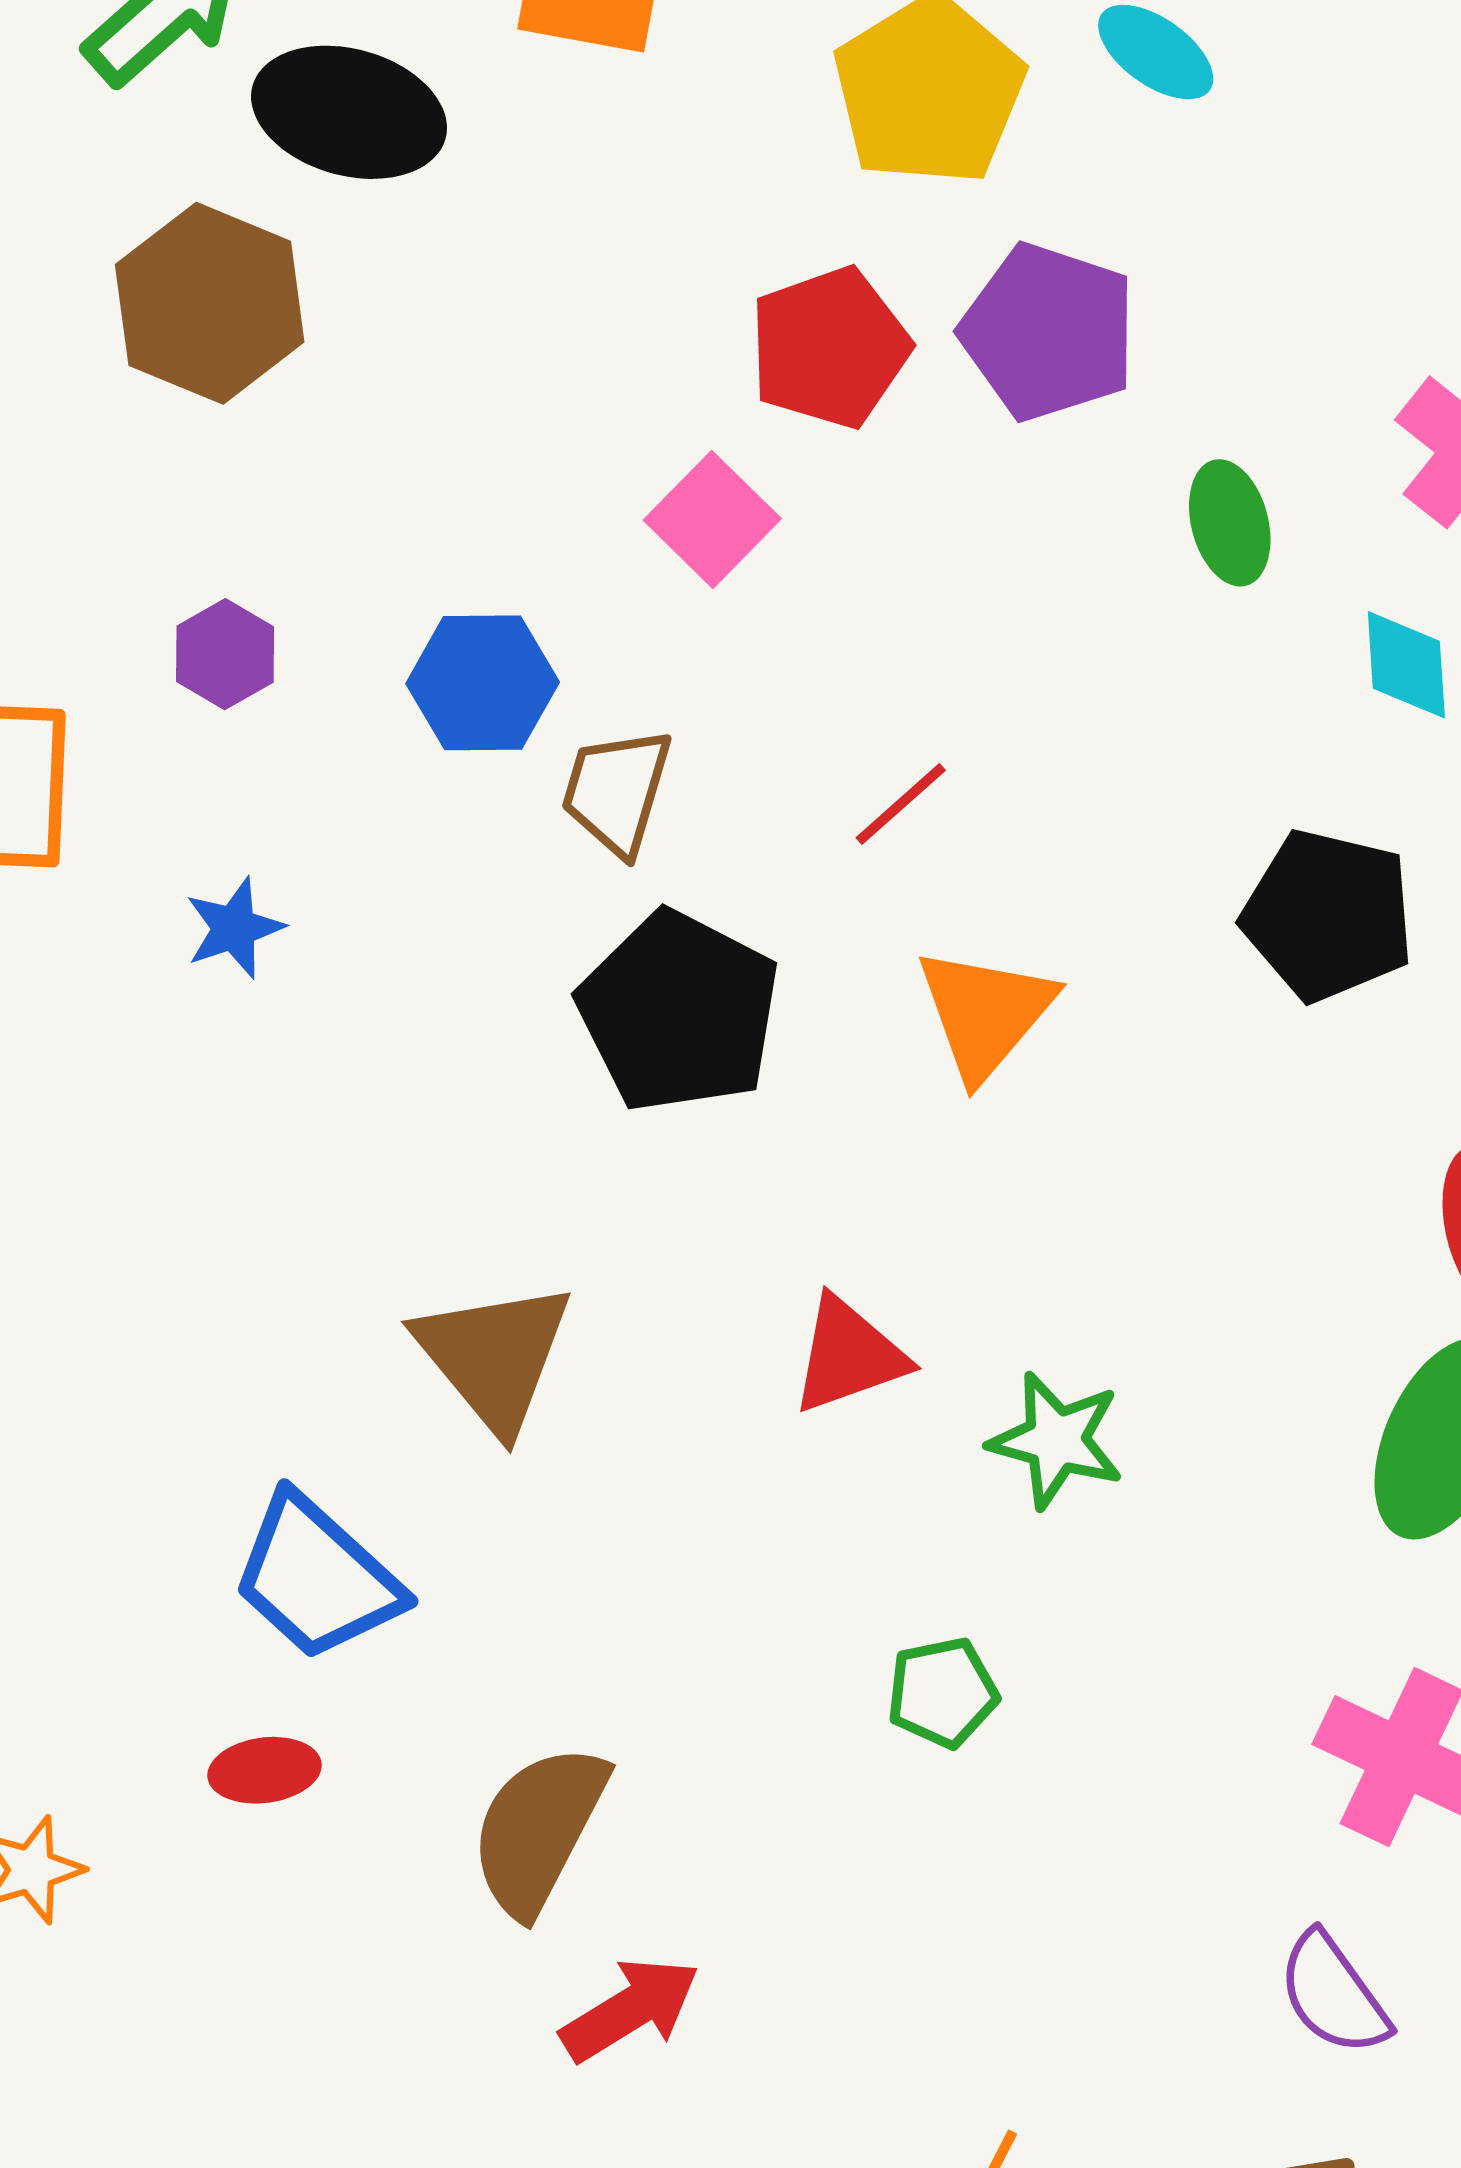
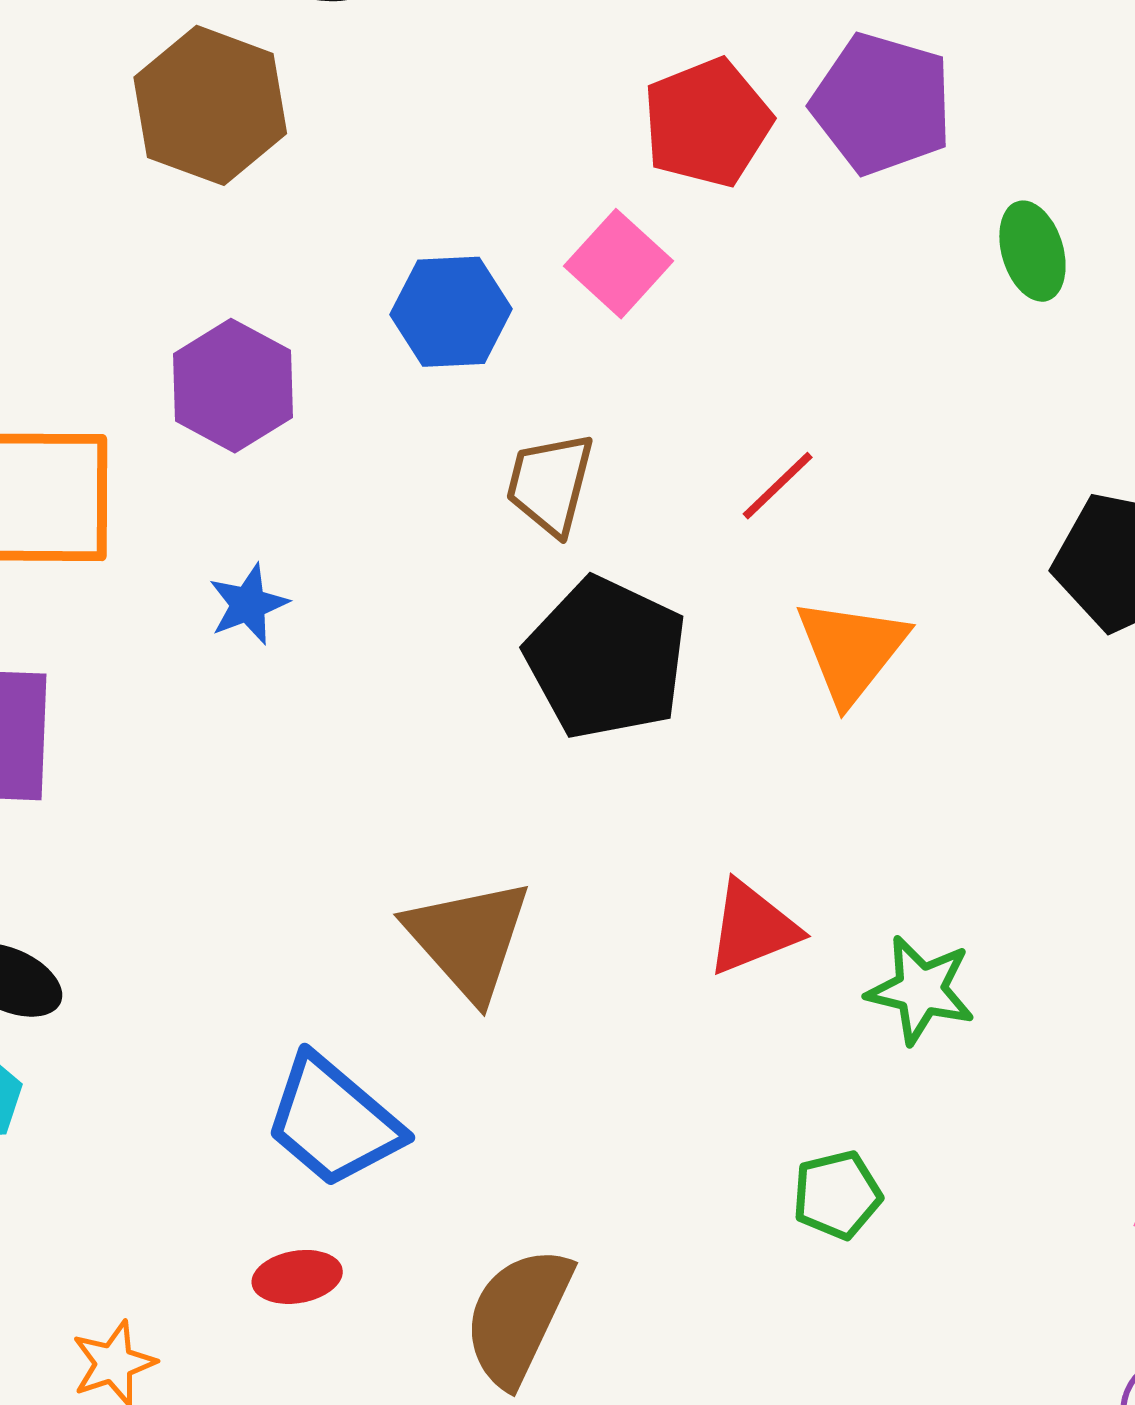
purple hexagon: (225, 654) -> (233, 386), size x1.5
blue hexagon: (483, 683) -> (451, 312), moved

